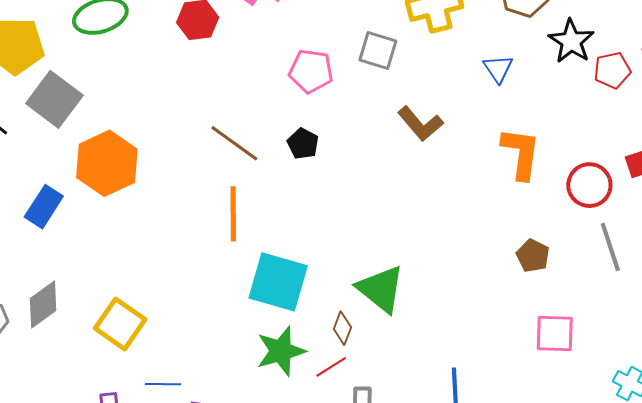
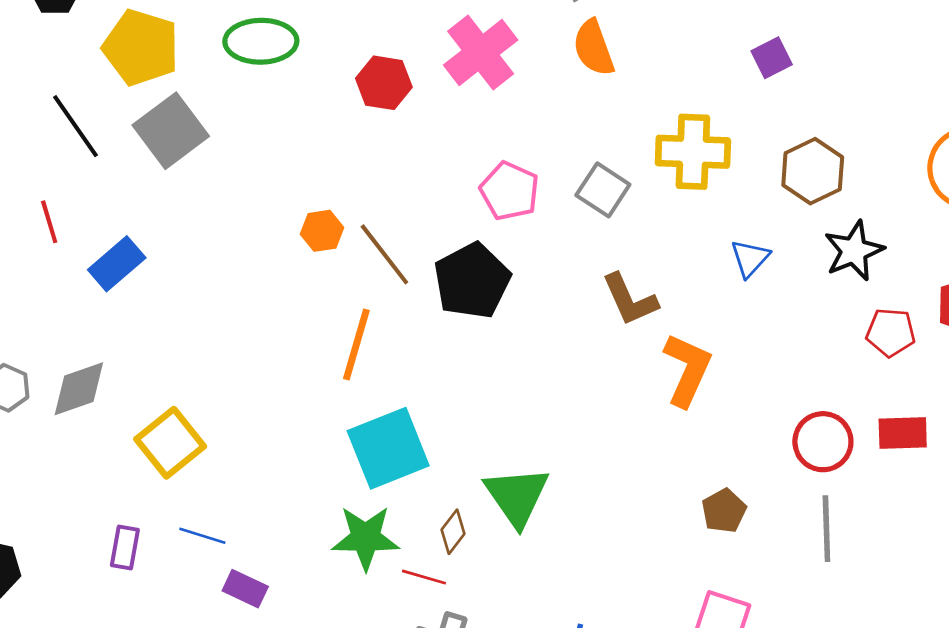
red pentagon: (612, 70) -> (891, 332), moved
black pentagon: (303, 144) -> (472, 281), size x1.8
orange L-shape: (521, 153) -> (687, 370), moved
orange hexagon: (107, 163) -> (322, 231), moved, size x0.5
cyan square: (278, 282) -> (388, 448), turned 36
red line: (331, 367) -> (424, 577), turned 32

